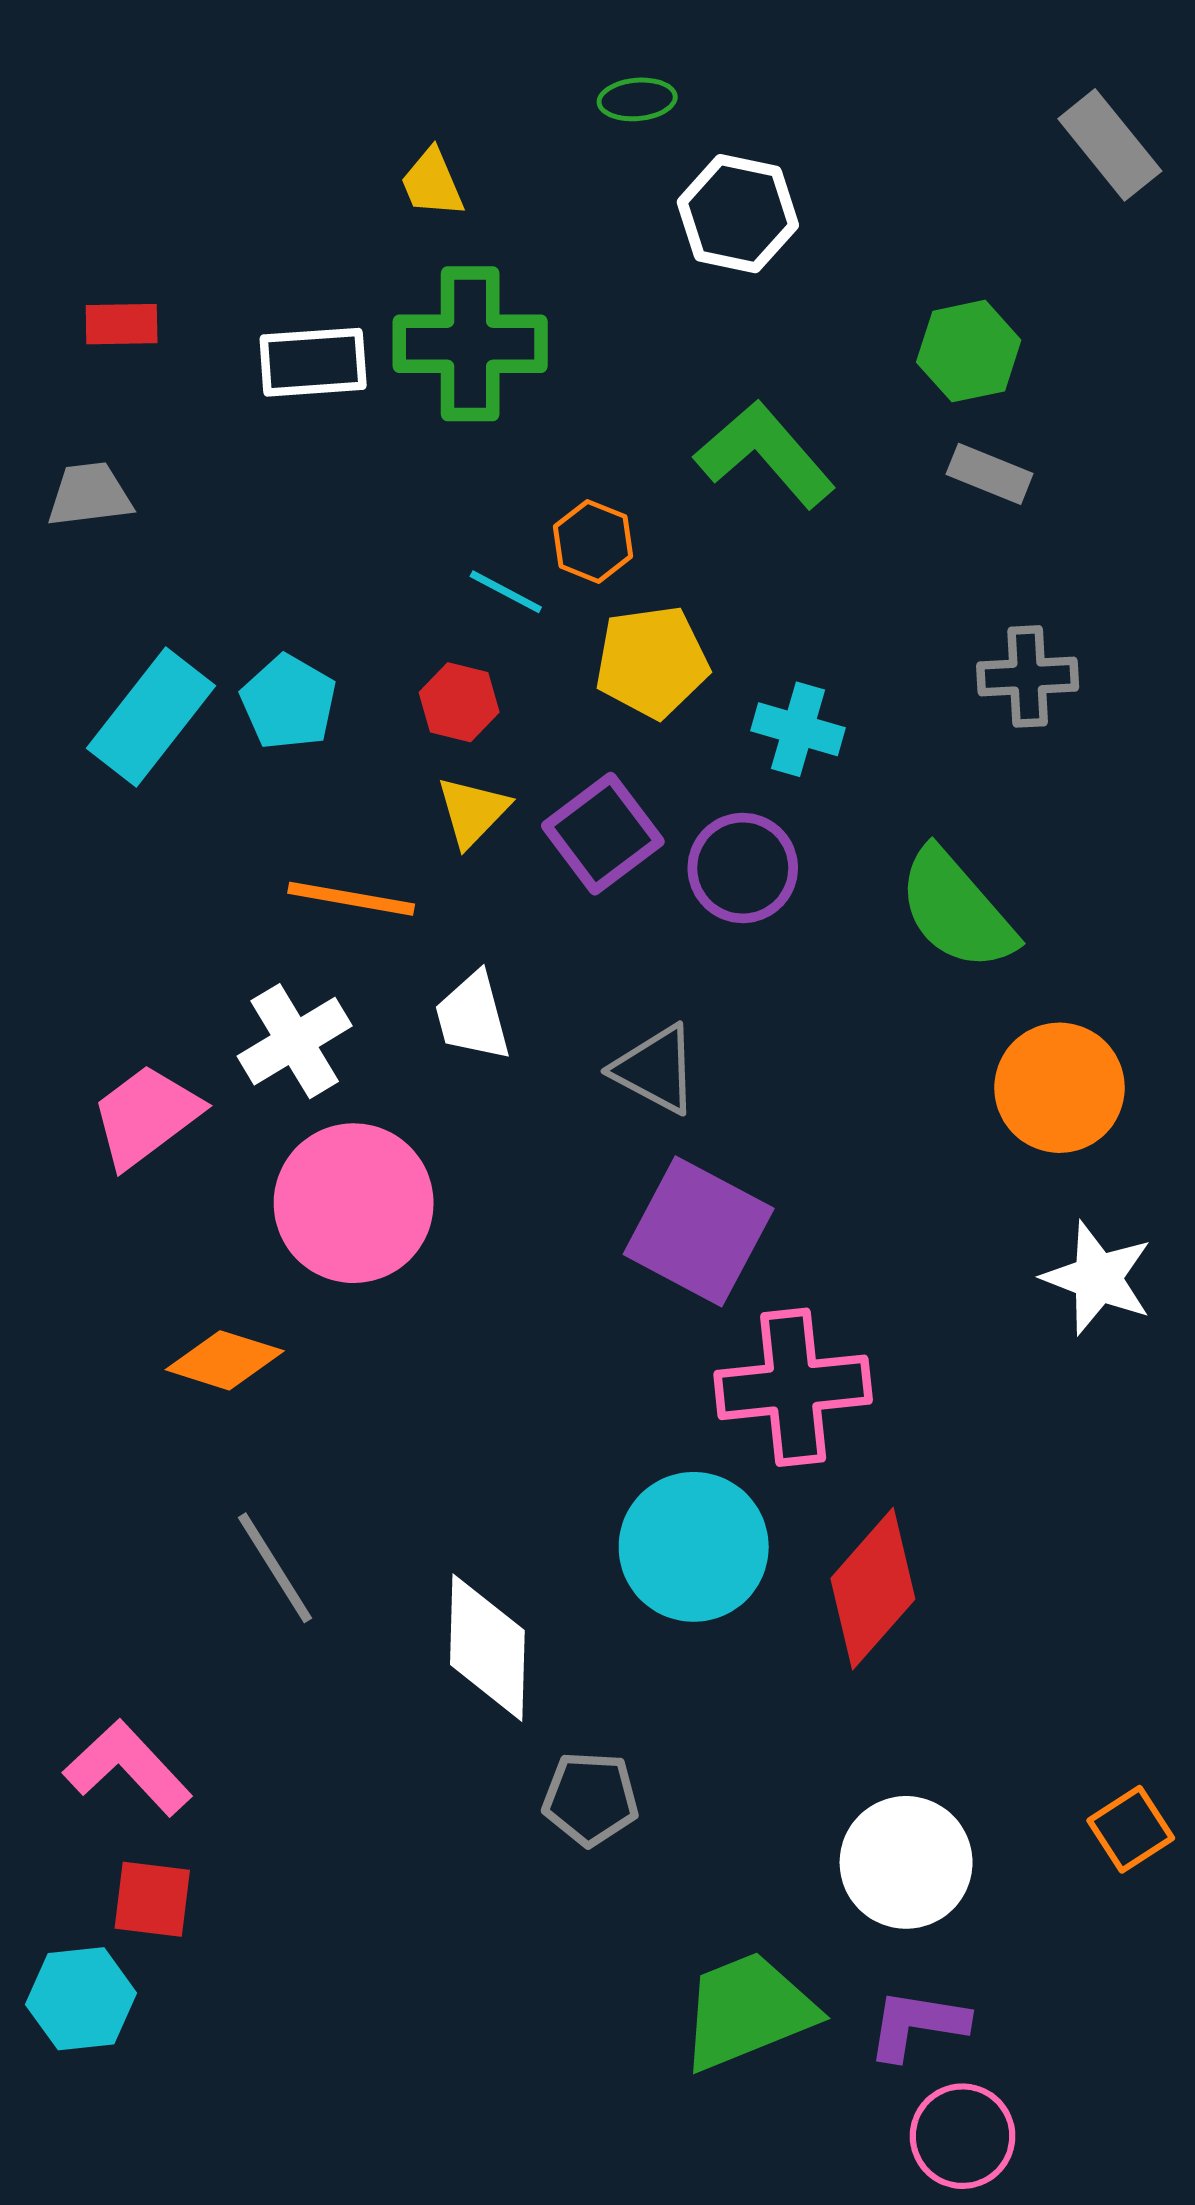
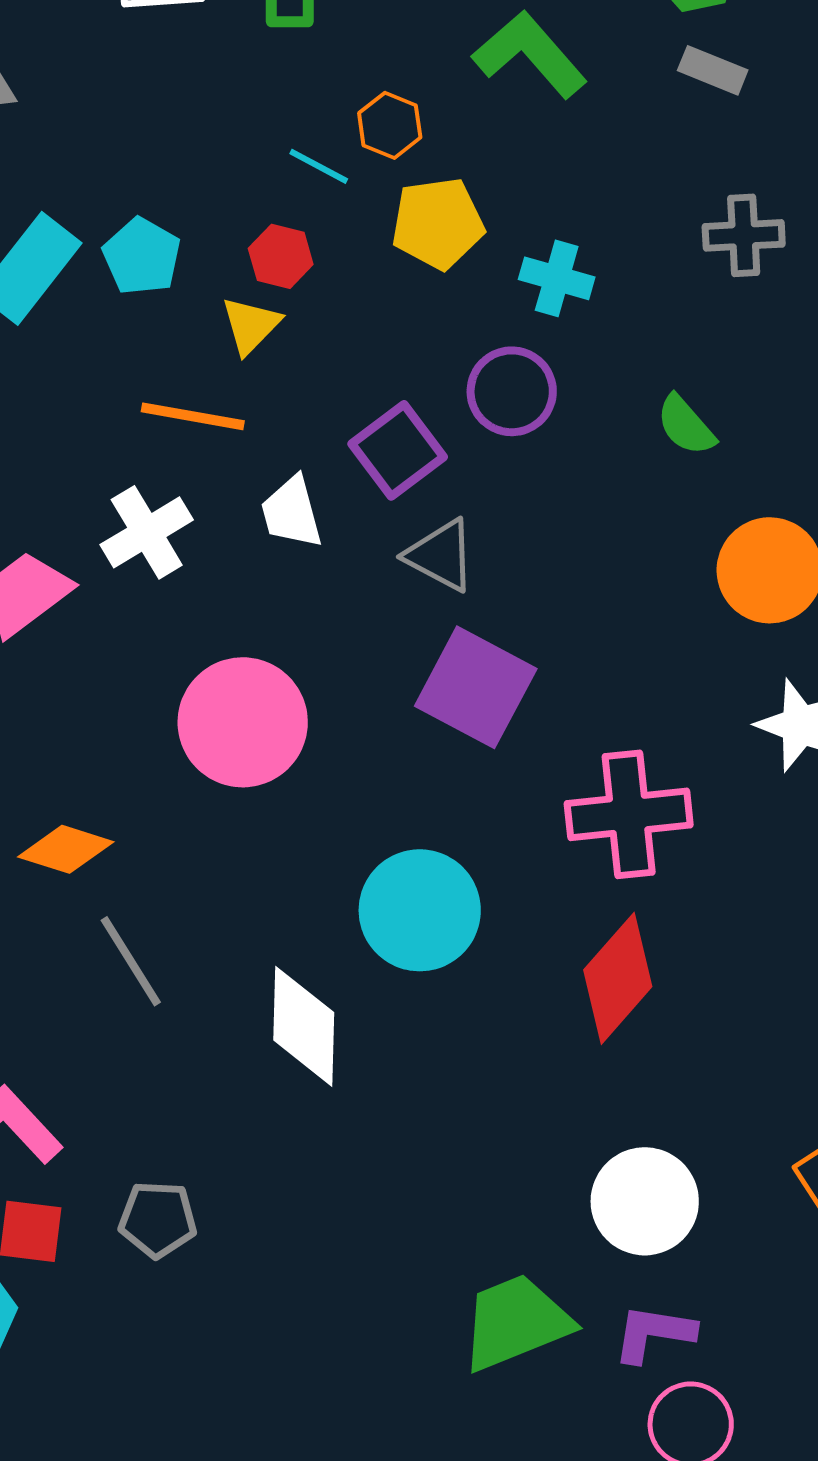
yellow triangle: (473, 812) -> (251, 325), moved
purple square: (603, 834) -> (398, 450), moved
green semicircle: (956, 910) -> (686, 425), size x0.6
pink circle: (354, 1203) -> (243, 722), moved
orange diamond: (225, 1360) -> (66, 849), moved
pink cross: (793, 1387) -> (629, 814), moved
cyan circle: (694, 1547) -> (420, 910), moved
gray pentagon: (591, 1799) -> (158, 1219), moved

